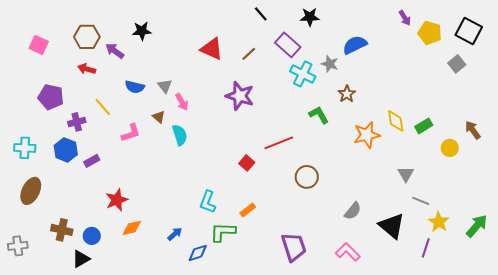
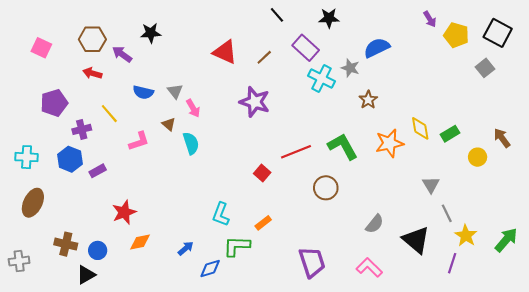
purple pentagon: (51, 97) -> (54, 103), turned -30
green L-shape: (319, 115) -> (343, 146), moved, size x1.4
gray line: (421, 201) -> (447, 213), turned 42

